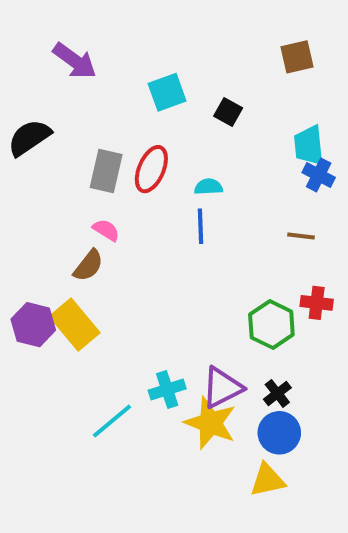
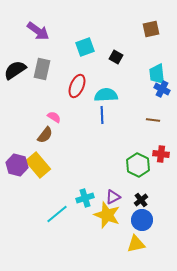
gray rectangle: (106, 171) -> (42, 69), moved
cyan semicircle: (208, 187) -> (106, 95), size x1.6
purple triangle: (222, 388) -> (113, 197), size x0.7

